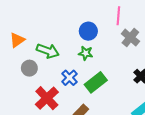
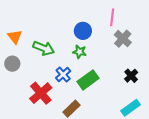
orange triangle: (17, 40) -> (15, 37), turned -35
gray circle: (29, 68) -> (12, 64), moved

